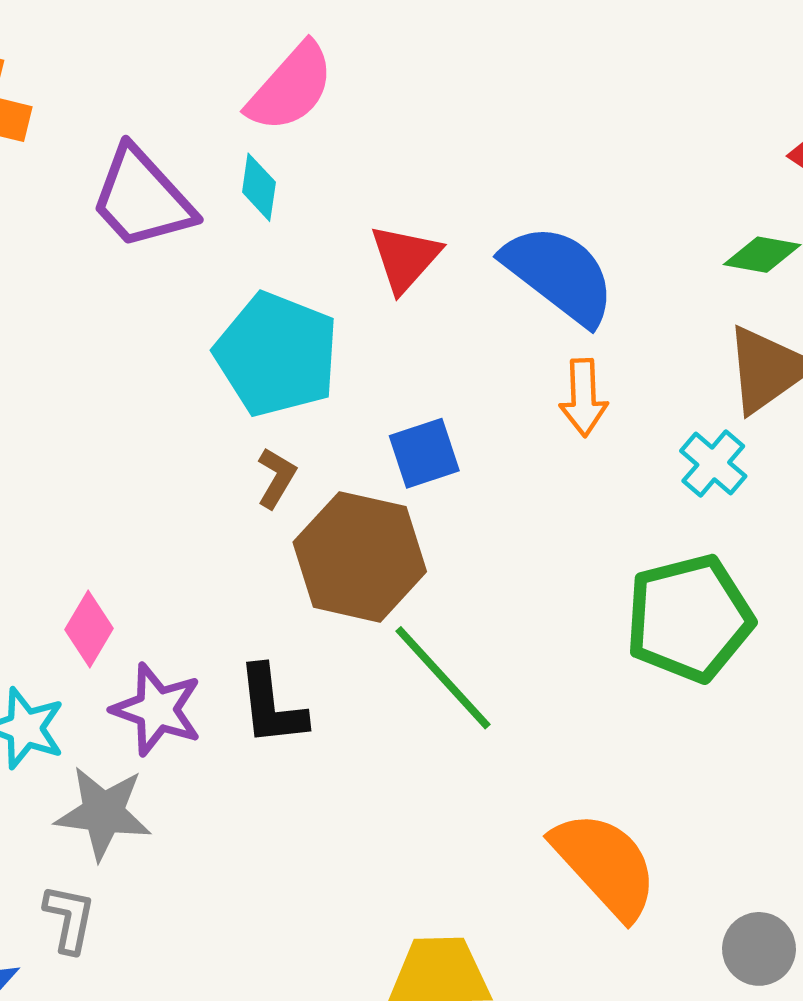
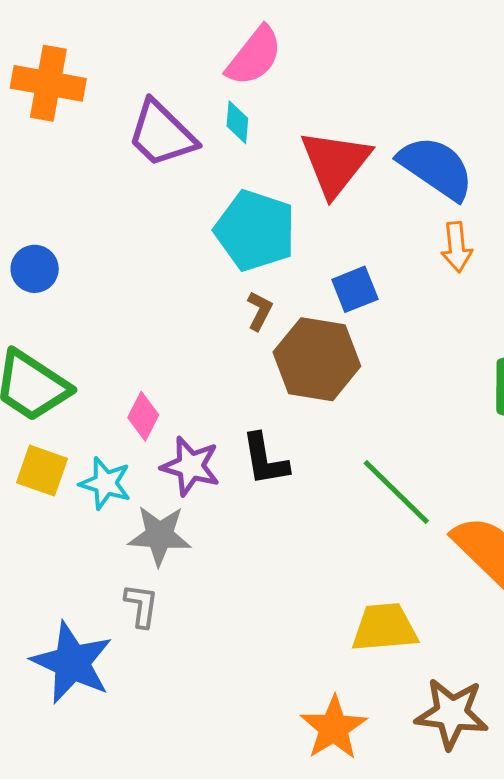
red triangle: (405, 258) -> (335, 163), size x1.5
green line: (443, 678) -> (396, 492), moved

